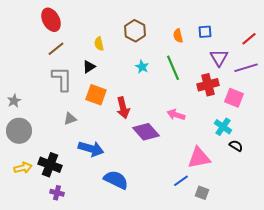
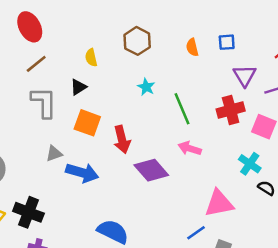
green line: (173, 68) -> (182, 109), moved
blue arrow: (91, 149) -> (82, 173), moved

